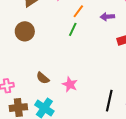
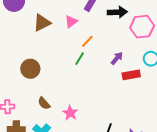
purple arrow: (107, 17) -> (117, 58), moved, turned 128
brown circle: (25, 31) -> (30, 69), moved

